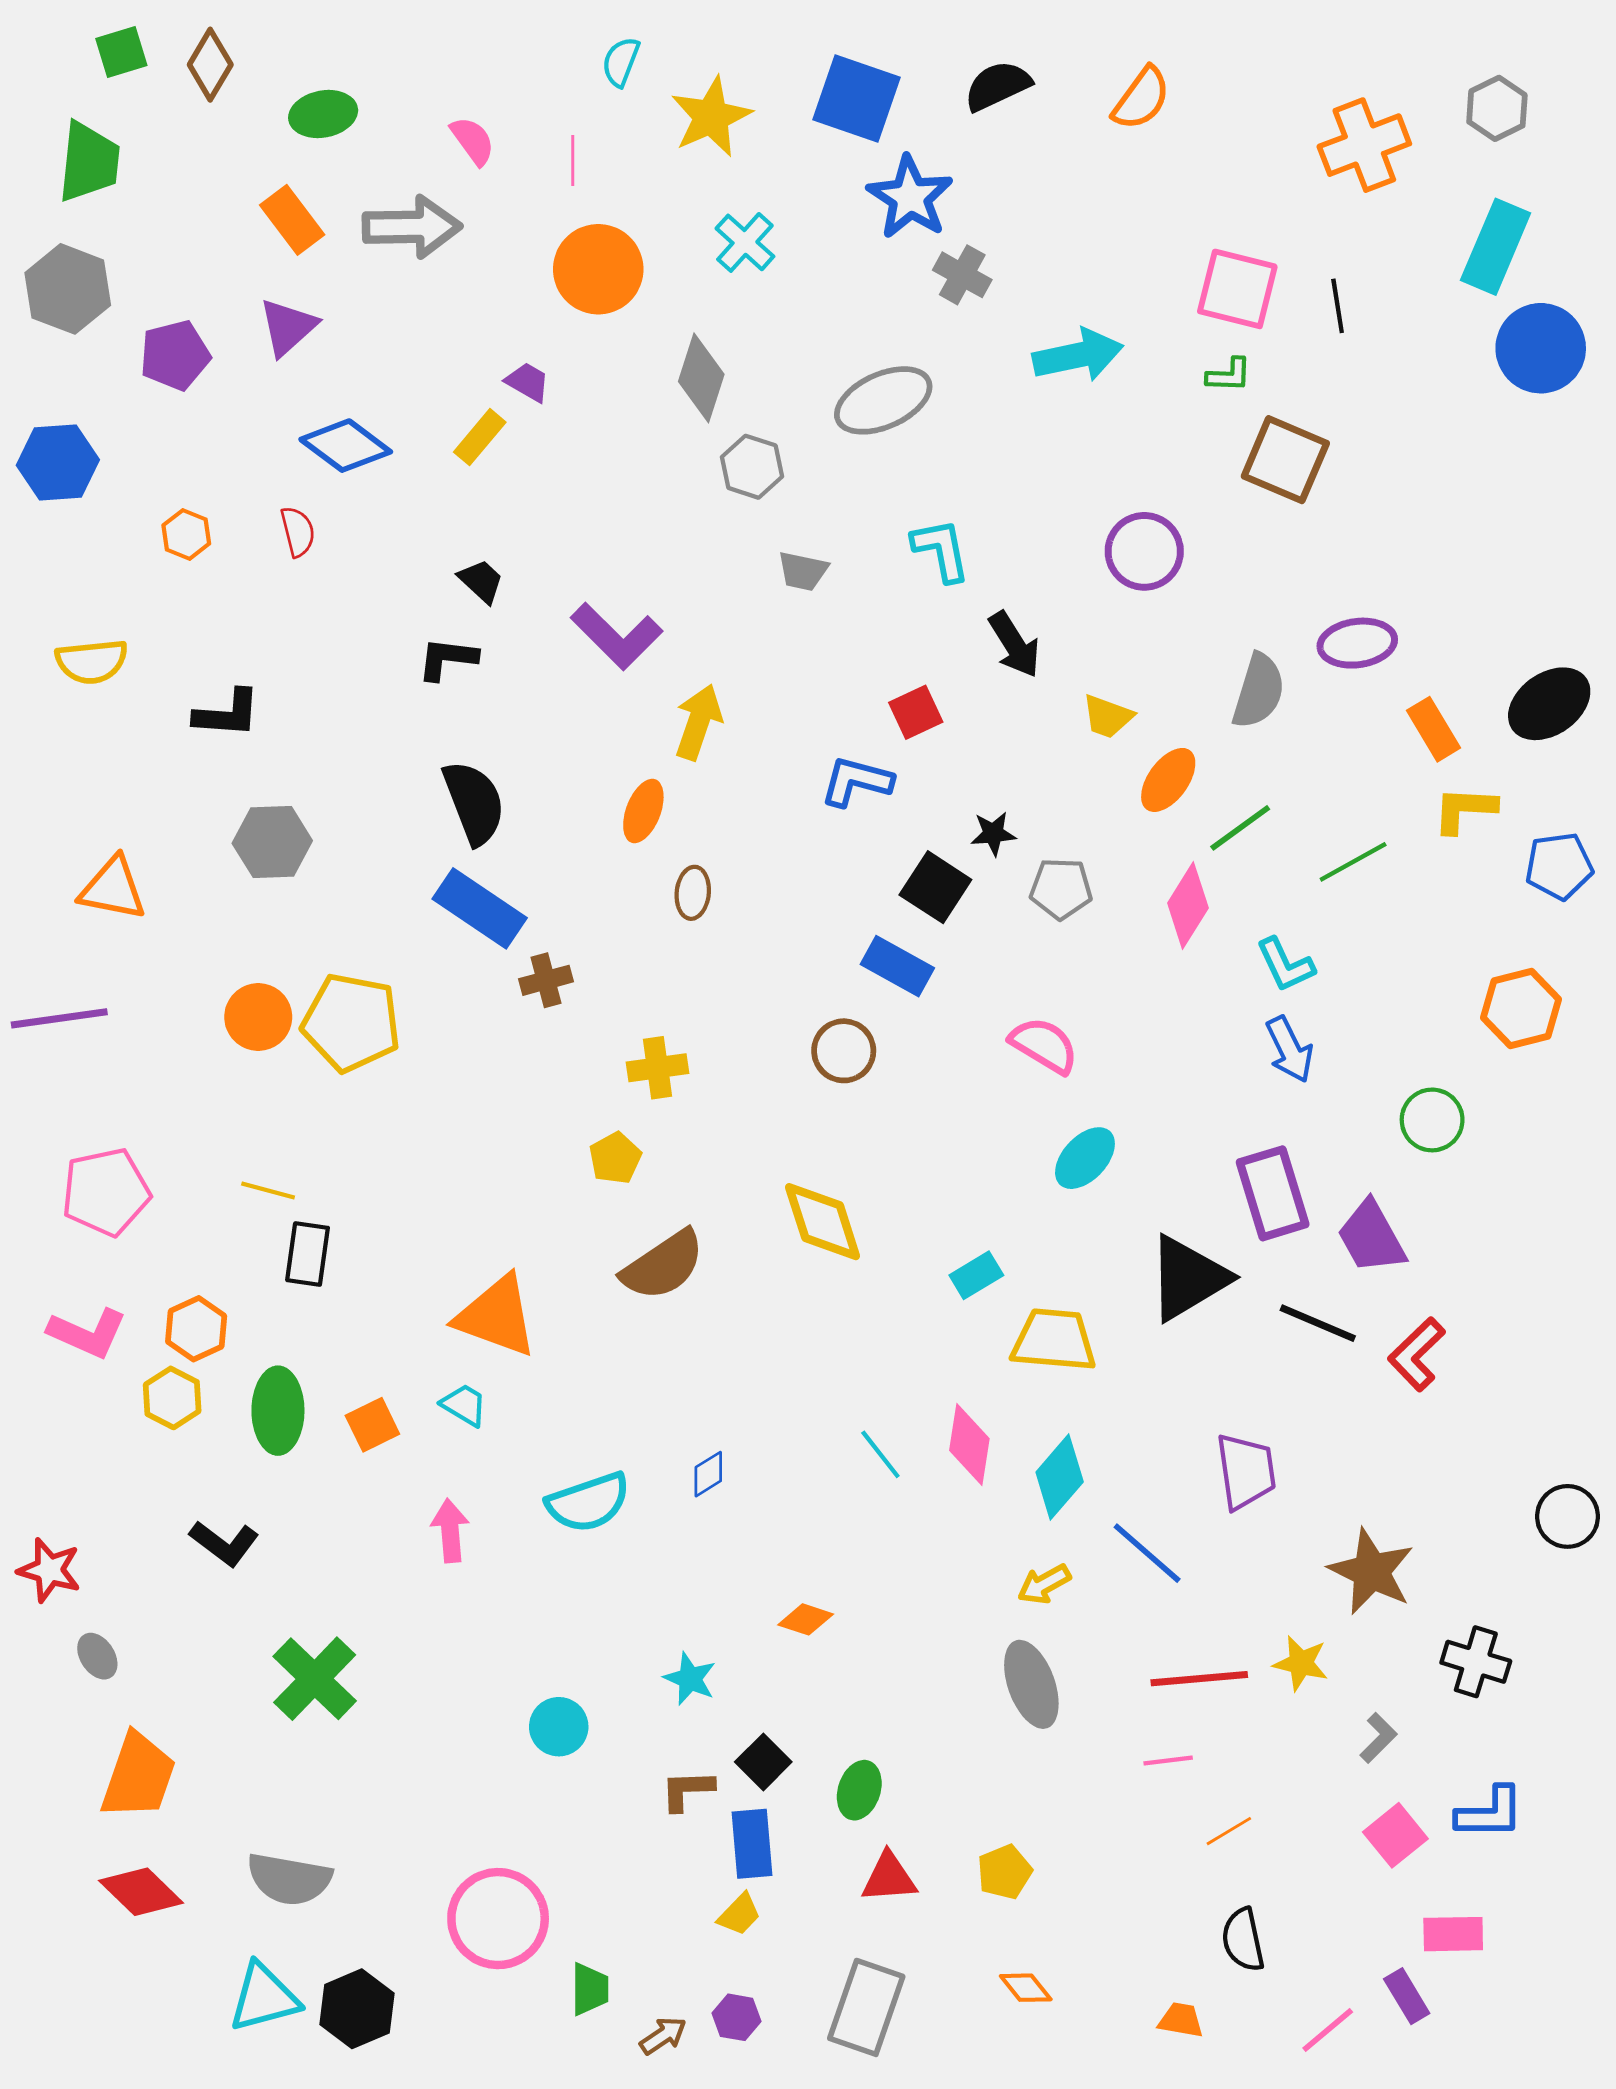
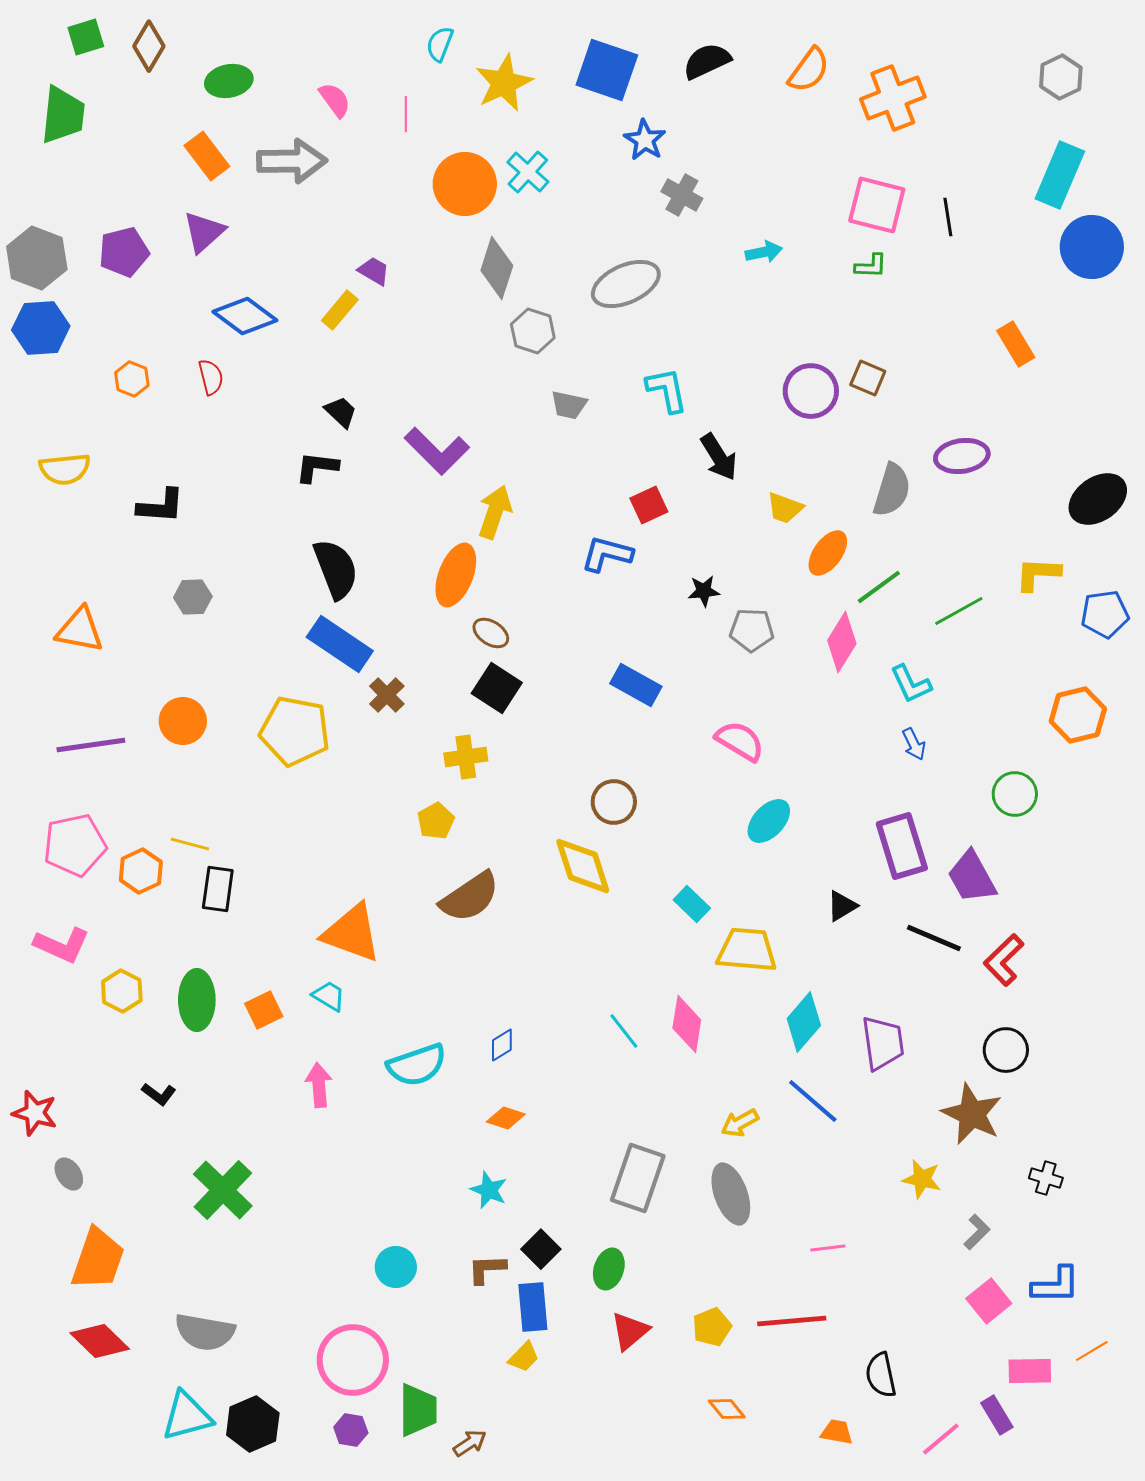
orange cross: (1364, 145) -> (893, 98), moved
blue star: (910, 197) -> (645, 140), size x0.7
orange circle: (598, 269) -> (465, 184), moved
gray hexagon: (68, 289) -> (37, 258), moved
cyan arrow: (1078, 355) -> (764, 252), size x0.6
brown square: (1285, 460) -> (868, 378), moved, size x0.6
orange rectangle: (1433, 729) -> (1016, 344), moved
orange ellipse: (643, 811) -> (456, 575), size x1.4
gray hexagon: (272, 842) -> (193, 597), size x0.7
black square: (935, 887) -> (497, 688), moved
brown ellipse: (693, 893) -> (491, 633), turned -63
brown cross: (546, 980) -> (387, 695), turned -30
purple line: (59, 1018) -> (91, 745), moved
yellow pentagon: (351, 1023) -> (295, 731), moved
blue arrow: (1290, 1049) -> (914, 744), size x0.7
brown circle: (844, 1051) -> (614, 802), moved
cyan rectangle: (976, 1275) -> (692, 904), turned 75
black triangle: (1188, 1278) -> (842, 906), size x0.5
orange hexagon: (196, 1329) -> (141, 871), moved
cyan diamond: (1060, 1477) -> (804, 1022), moved
black circle: (1568, 1516) -> (1006, 1050), moved
black L-shape: (224, 1543) -> (159, 1094), size x0.7
orange diamond: (806, 1619) -> (506, 1118), moved
black cross: (1476, 1662) -> (1046, 1178), size x0.7
red line: (1199, 1679) -> (792, 1321), moved
cyan circle: (559, 1727) -> (396, 1267), moved
orange line: (1229, 1831) -> (1092, 1351), moved
red triangle: (889, 1878) -> (630, 1331), turned -36
green trapezoid: (590, 1989) -> (418, 1410), size x1.4
gray rectangle: (866, 2007) -> (638, 1178), moved
purple hexagon: (736, 2017) -> (351, 1430), moved

